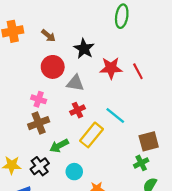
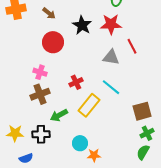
red star: (111, 68) -> (111, 24), moved
gray triangle: (75, 83) -> (111, 57), moved
green cross: (141, 163) -> (147, 133), moved
black cross: (40, 166) -> (41, 134), turned 36
cyan circle: (74, 172) -> (80, 143), moved

